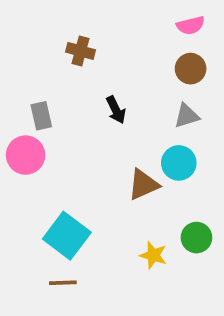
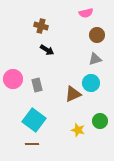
pink semicircle: (191, 25) -> (86, 13), moved
black arrow: (116, 110) -> (47, 50), moved, turned -32
gray rectangle: (41, 116) -> (37, 85), moved

